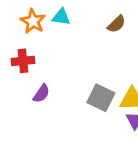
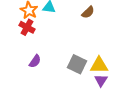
red cross: (23, 61) -> (27, 27), moved, turned 35

